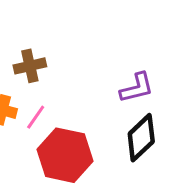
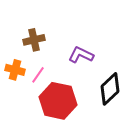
purple L-shape: (137, 88) -> (81, 55), moved, turned -140

